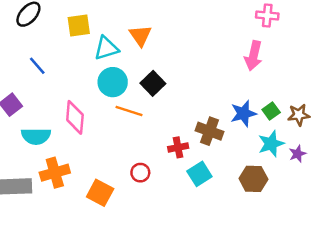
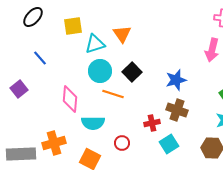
blue star: (243, 114) -> (176, 80), moved
cyan semicircle: (36, 136) -> (93, 123), moved

